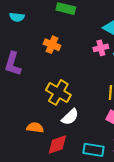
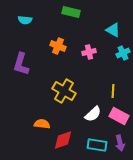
pink cross: (101, 48) -> (89, 52), moved
white semicircle: (70, 117) -> (93, 114), moved

